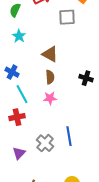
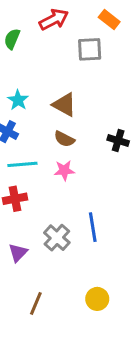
cyan star: (19, 36) -> (18, 100), moved
brown semicircle: (50, 77) -> (64, 139), turned 120
cyan line: (22, 94) -> (22, 164), turned -66

